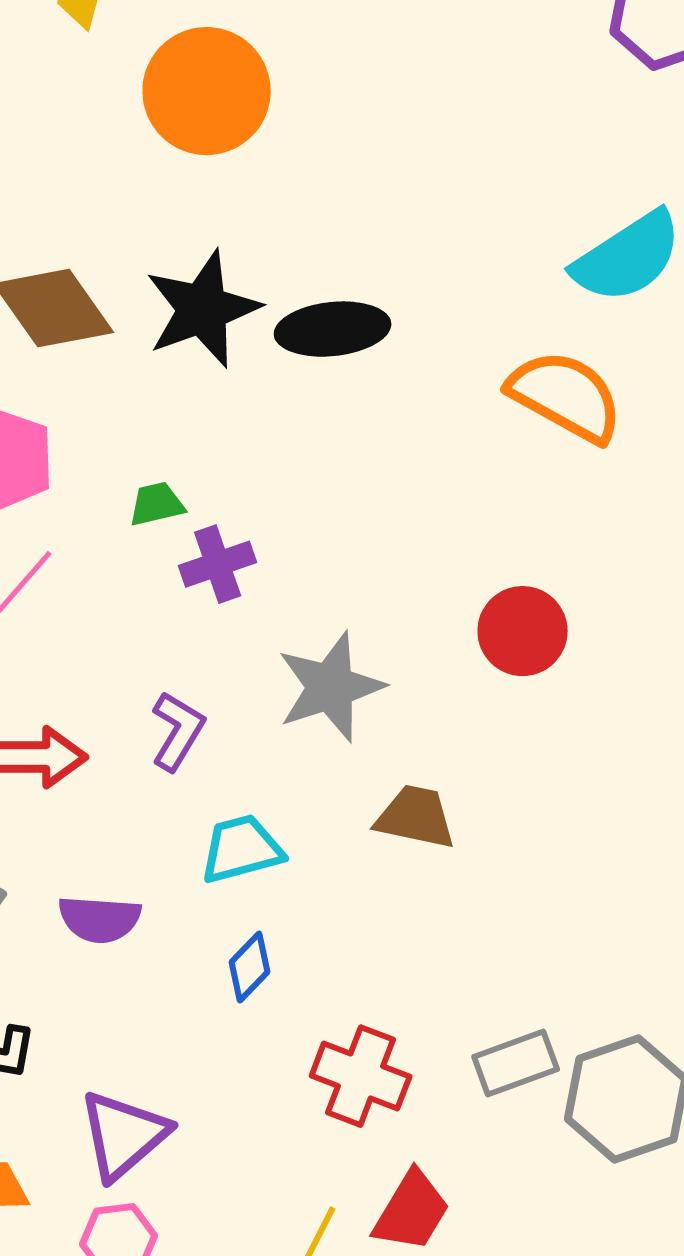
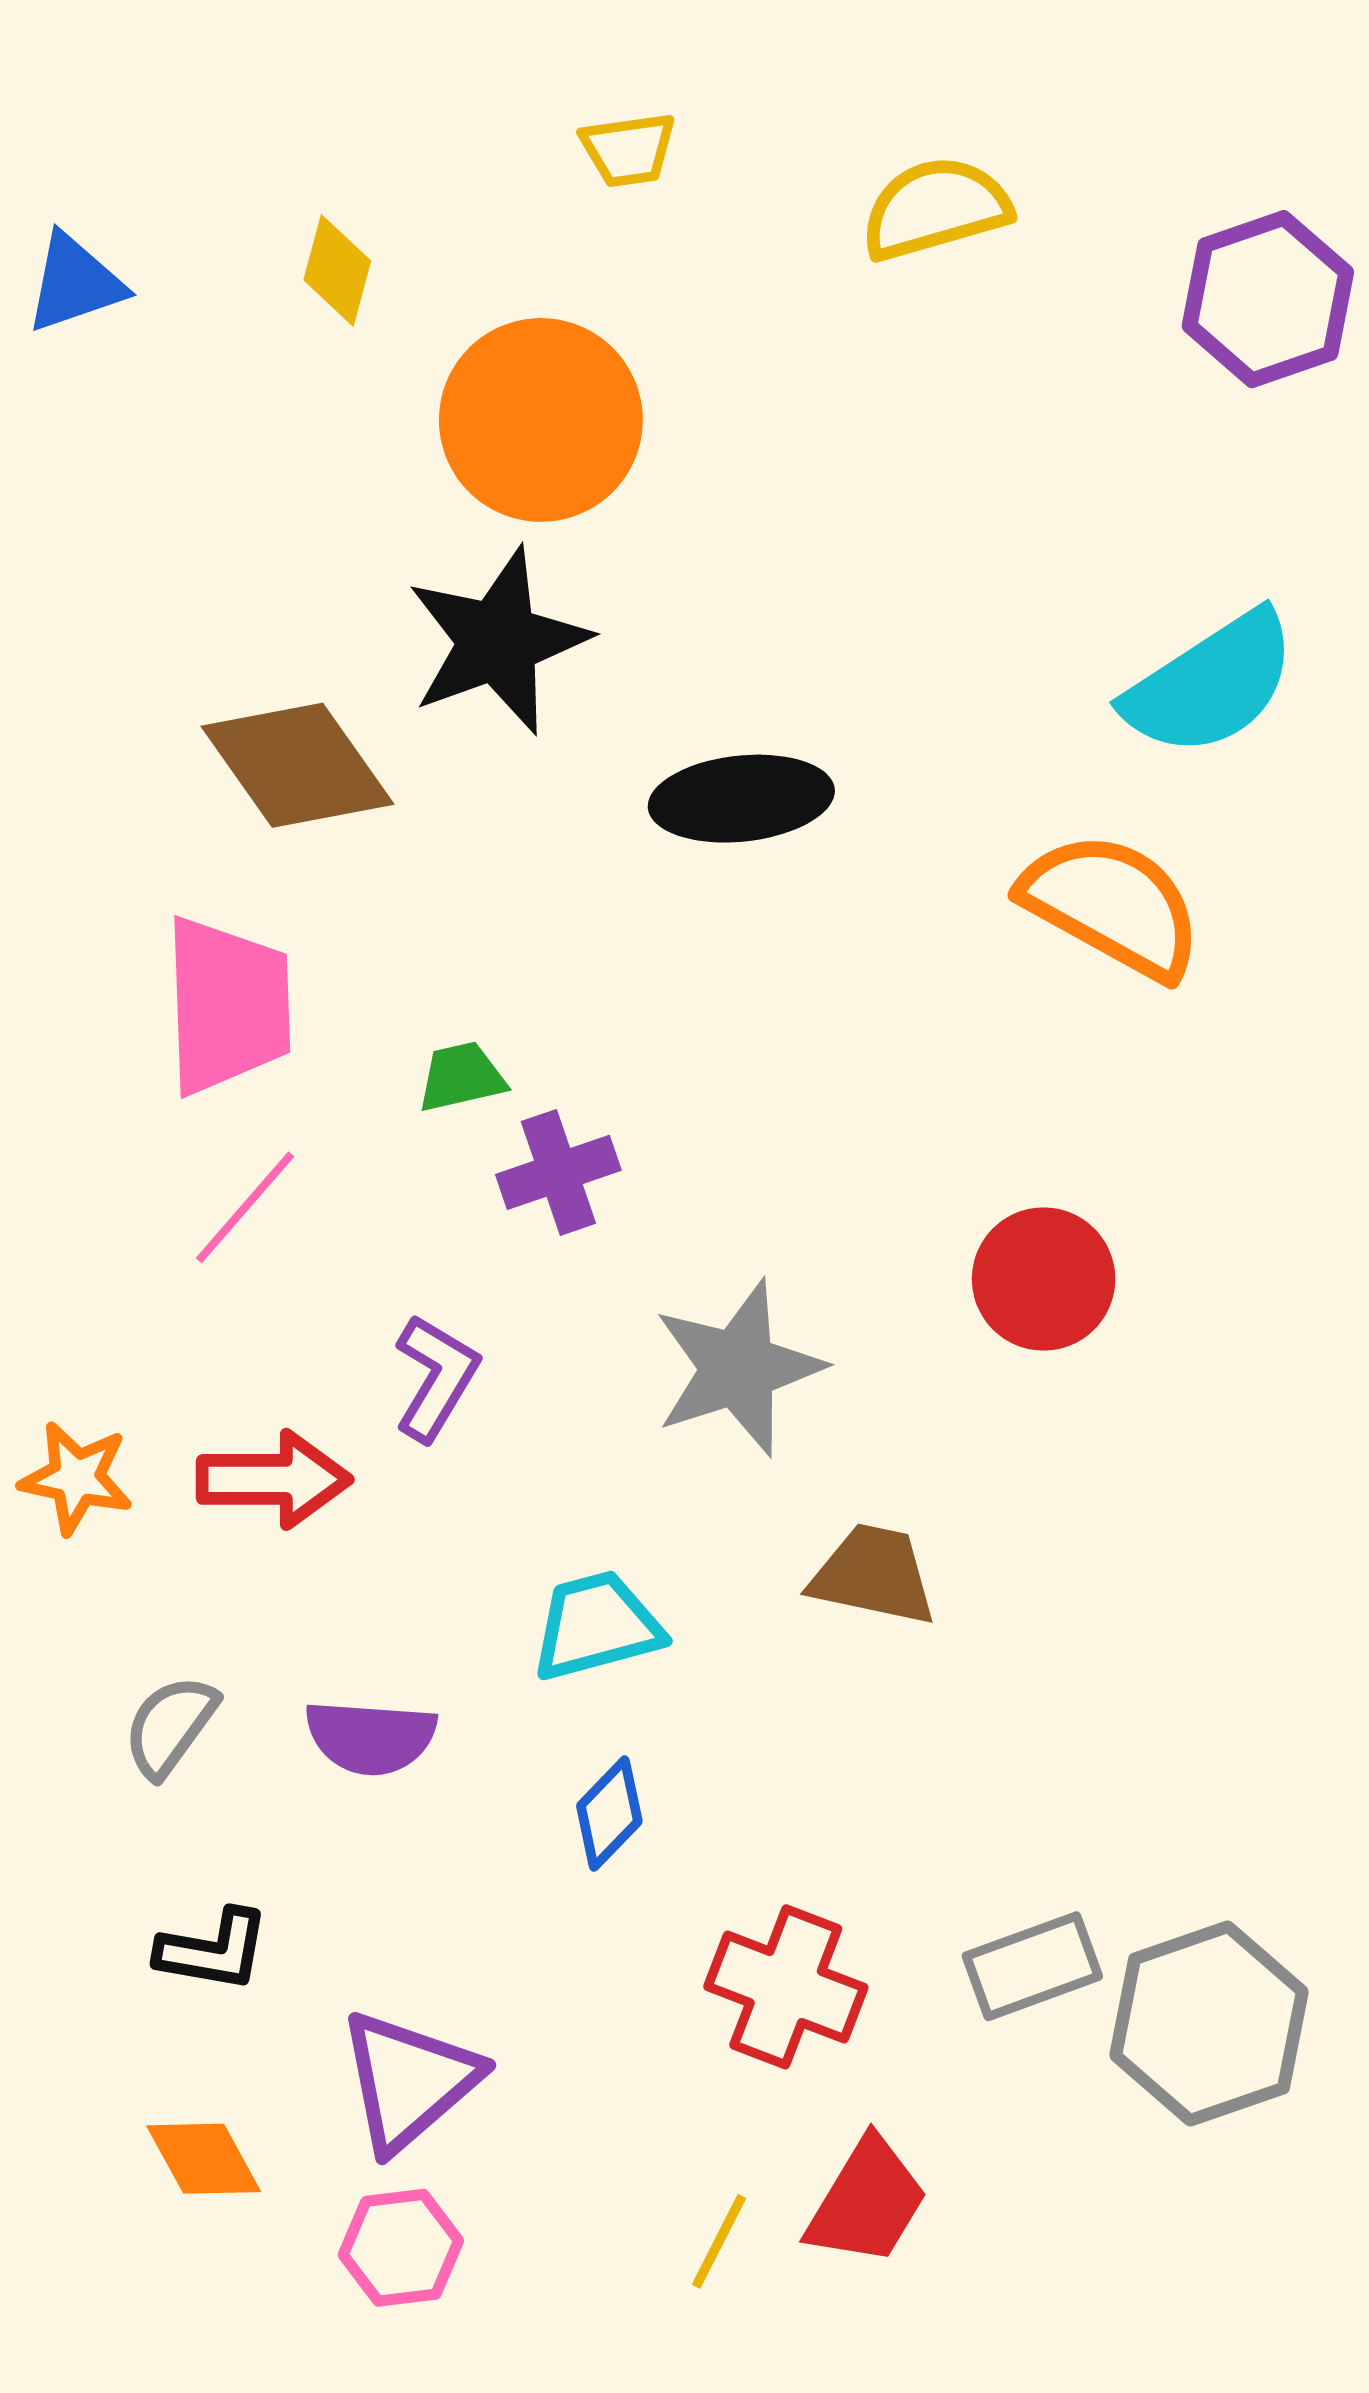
black star: (203, 309) -> (498, 641), moved
purple L-shape: (178, 731) -> (436, 1378), moved

